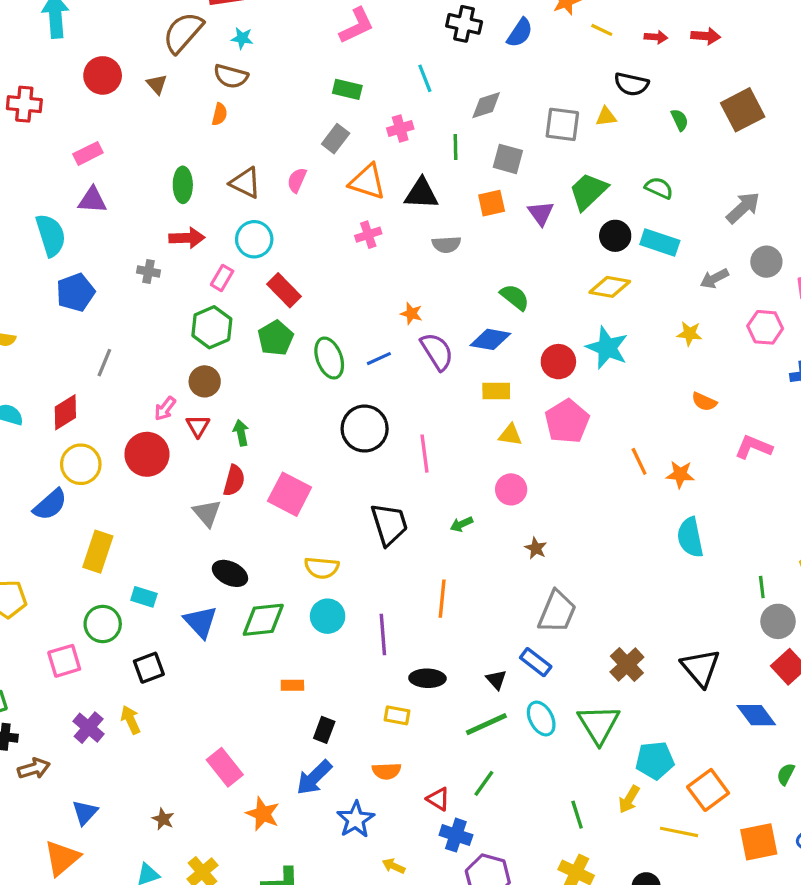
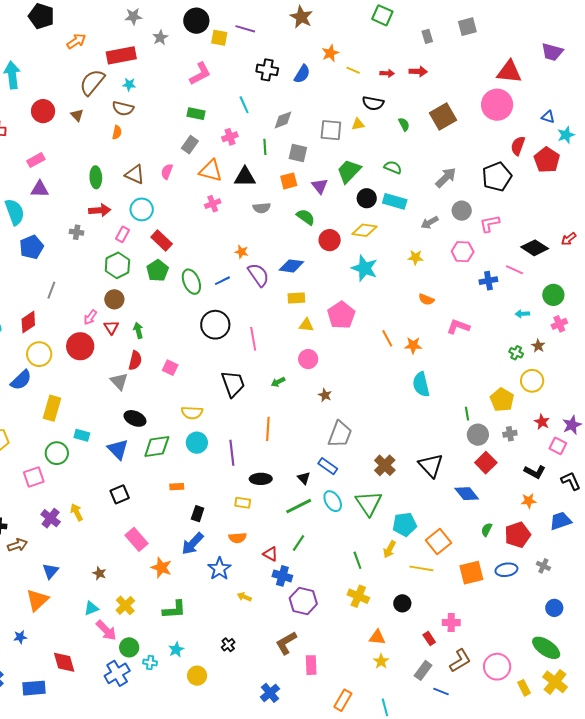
green semicircle: (515, 297) -> (306, 217), moved
red circle: (558, 362) -> (330, 240), moved
pink square: (290, 494) -> (170, 368), size x0.6
black square: (149, 668) -> (120, 494), moved

